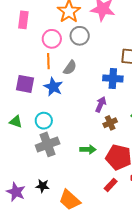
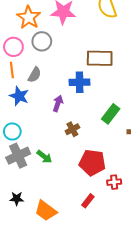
purple arrow: (101, 104) -> (58, 103), moved
brown cross: (110, 123) -> (72, 129), moved
green arrow: (88, 149) -> (44, 157), moved, turned 42
red rectangle: (111, 185) -> (88, 201), moved

